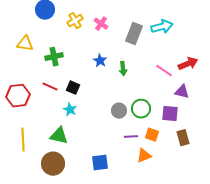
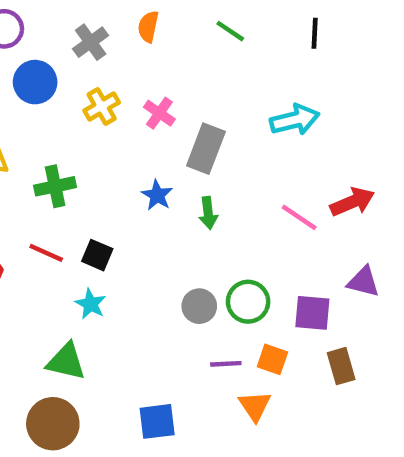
gray rectangle: (134, 34) -> (206, 149), moved
purple triangle: (182, 92) -> (363, 282), moved
orange triangle: (144, 156) -> (255, 406), turned -42

